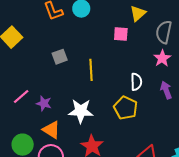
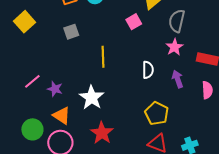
pink square: (121, 34) -> (134, 22), turned -35
gray square: (60, 57) -> (71, 32), moved
yellow pentagon: (126, 108) -> (157, 113), moved
white star: (81, 111) -> (92, 98), turned 30

